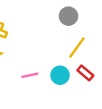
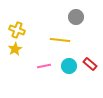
yellow line: (77, 47) -> (60, 40), moved, turned 60

